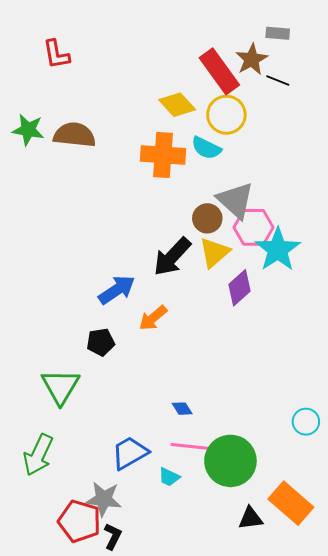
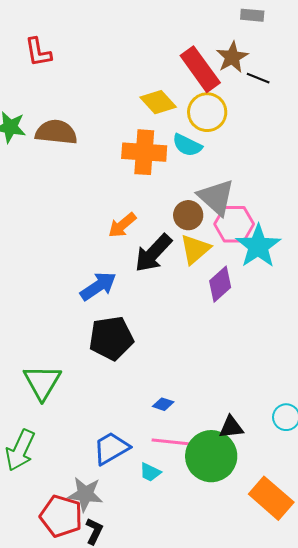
gray rectangle: (278, 33) -> (252, 15), moved
orange arrow: (153, 318) -> (122, 225), moved
black pentagon: (101, 342) -> (111, 338), moved, size x1.6
blue diamond: (182, 409) -> (163, 404), turned -40
black triangle: (251, 518) -> (231, 427), moved

